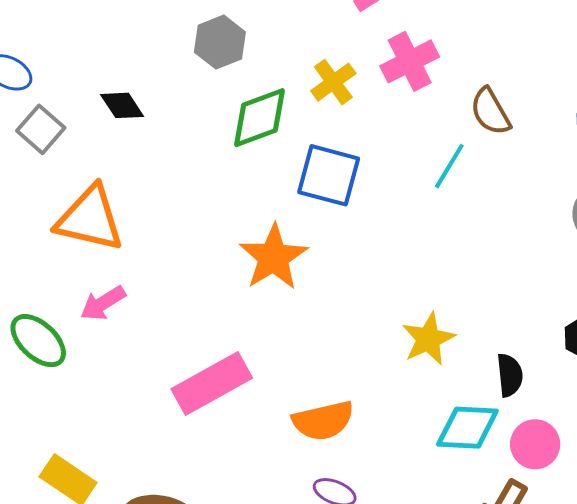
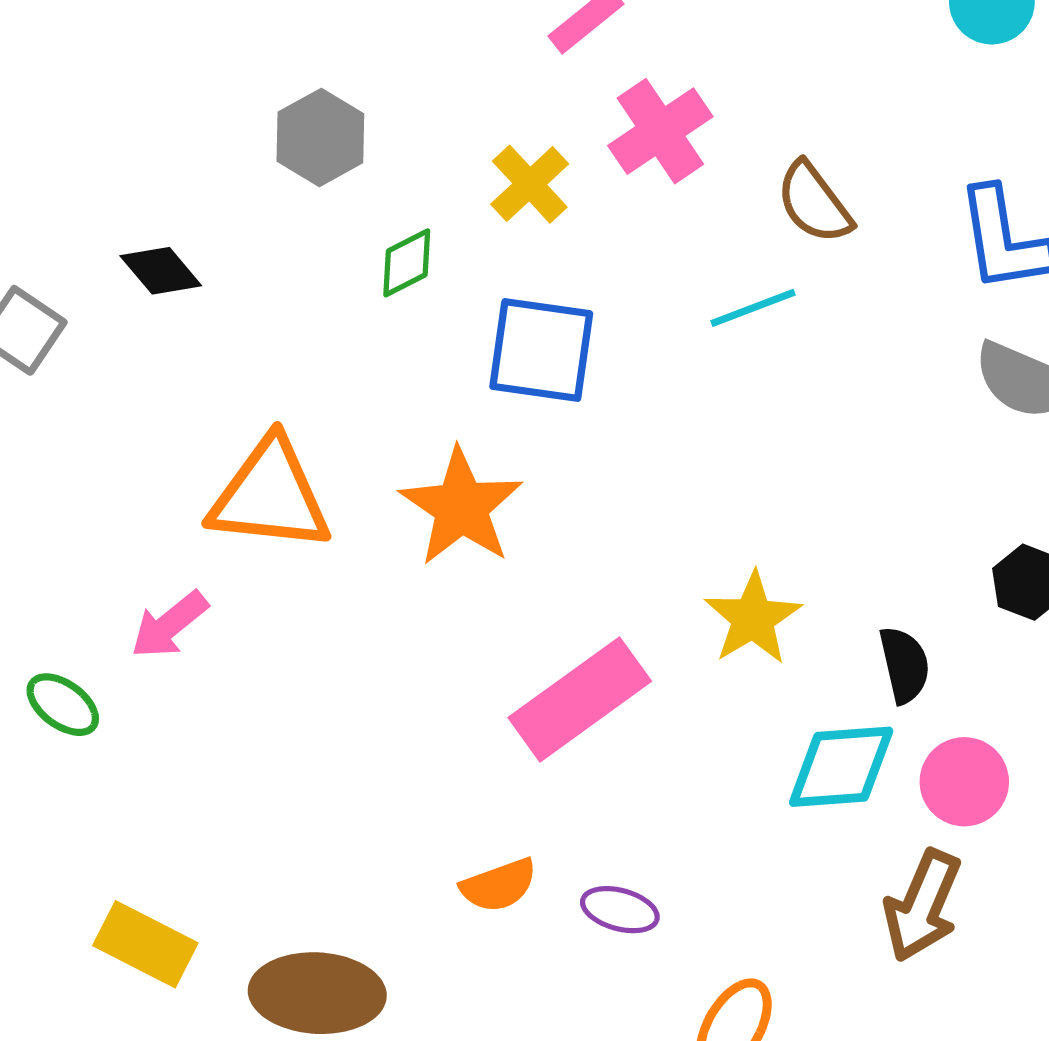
green diamond: (260, 118) -> (407, 263), size x0.6
cyan line: (449, 166) -> (753, 308), turned 45
orange triangle: (90, 219) -> (270, 495), moved
green ellipse: (38, 341) -> (63, 705), size x0.7
pink rectangle: (212, 384) -> (580, 699), moved
orange semicircle: (323, 421) -> (499, 885), moved, size x0.7

